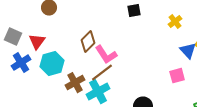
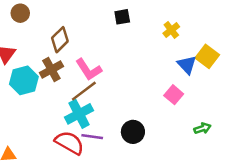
brown diamond: (88, 42) -> (60, 40), moved
pink square: (177, 76) -> (174, 95), turned -35
brown cross: (75, 83) -> (51, 70), moved

